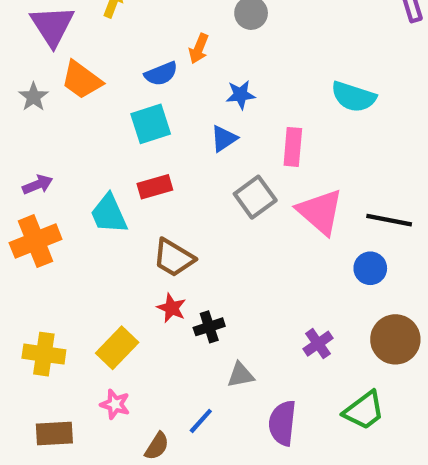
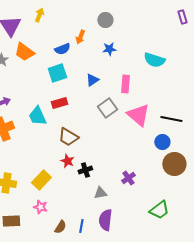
blue star: (241, 95) -> (109, 49), moved
brown circle: (395, 339) -> (174, 164), moved
purple cross: (318, 344) -> (128, 178), moved
blue line: (201, 421) -> (81, 226), moved, turned -32
purple semicircle: (282, 423) -> (105, 220), moved

